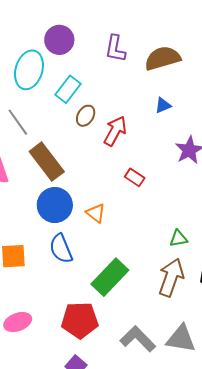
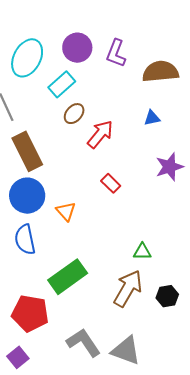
purple circle: (59, 40) -> (77, 48), moved

